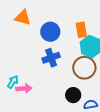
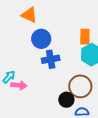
blue circle: (50, 32) -> (41, 39), moved
brown circle: (84, 68) -> (80, 86), moved

